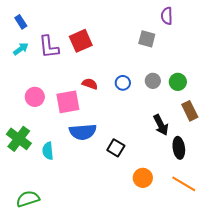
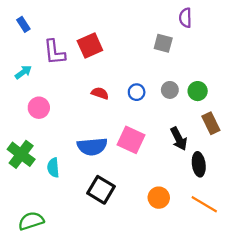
cyan arrow: (21, 49) -> (23, 72), moved
pink square: (68, 102) -> (131, 140), moved, turned 35
black square: (116, 148) -> (101, 190), moved, size x1.4

